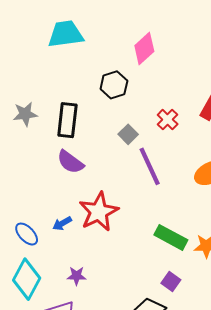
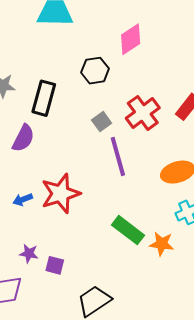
red cross: (168, 120) -> (143, 113), size x1.6
purple semicircle: (70, 162) -> (23, 138), moved, turned -108
purple square: (171, 282) -> (55, 265), moved, turned -30

